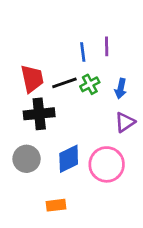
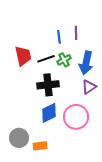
blue arrow: (121, 89) -> (86, 63), size x1.6
black cross: (39, 114) -> (48, 85), moved
gray circle: (27, 159) -> (19, 138), moved

